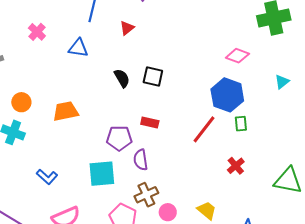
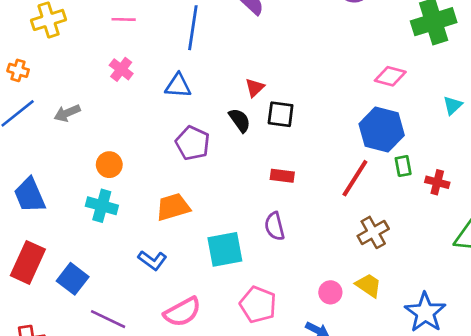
red triangle: (127, 28) -> (255, 88), moved
orange trapezoid: (66, 111) -> (173, 207), moved
purple pentagon: (119, 138) -> (193, 143), moved, turned 30
red cross: (236, 166) -> (437, 182), moved, turned -30
brown cross: (146, 195) -> (373, 232), moved
pink circle: (168, 212) -> (330, 292), moved

